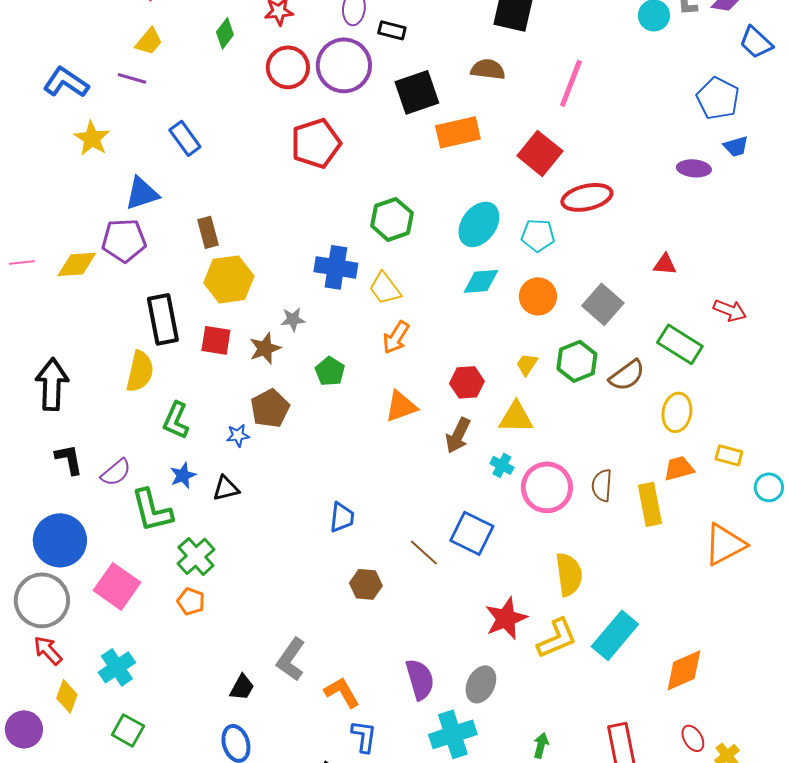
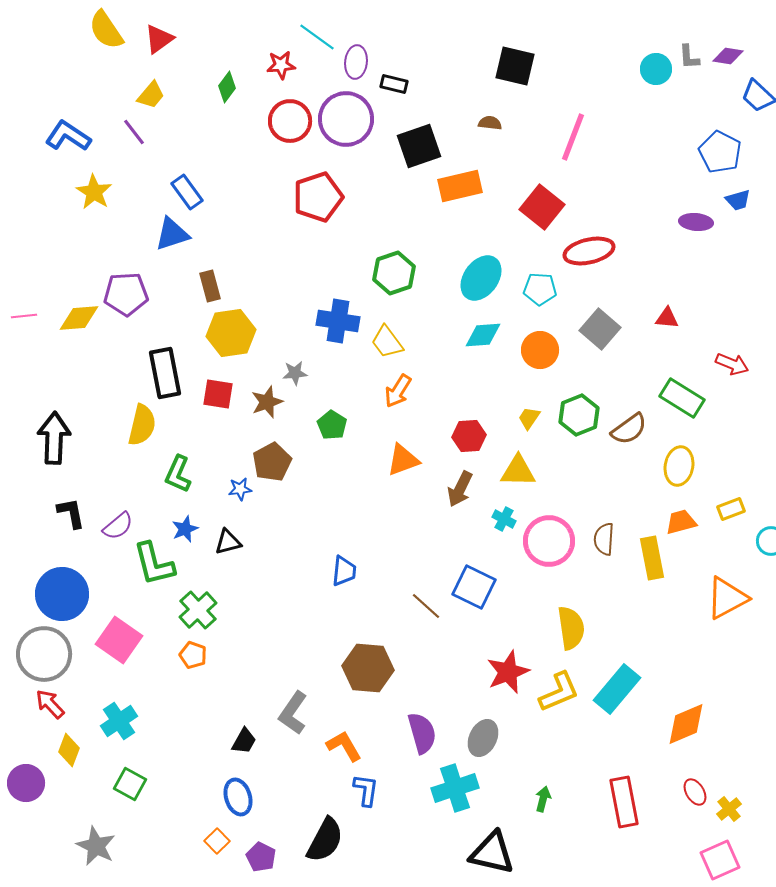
brown semicircle: (488, 69) -> (490, 123), size x0.7
purple line: (132, 78) -> (134, 132), turned 36
blue triangle: (142, 193) -> (172, 234), moved
gray square: (603, 304) -> (600, 329), moved
yellow rectangle: (729, 455) -> (731, 509), turned -36
brown hexagon: (366, 584) -> (368, 668), moved, size x1.6

